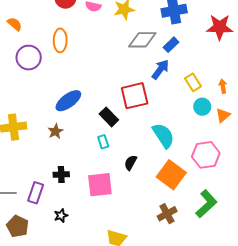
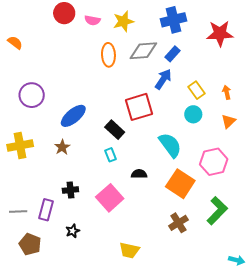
orange ellipse: (60, 40) -> (108, 55), moved
purple circle: (29, 58) -> (32, 95), moved
cyan circle: (202, 107) -> (193, 114), moved
black semicircle: (131, 163) -> (139, 174), turned 63
pink square: (100, 185) -> (110, 198), turned -32

